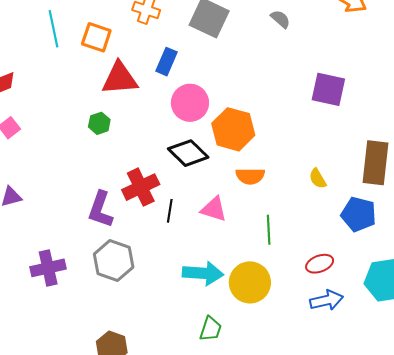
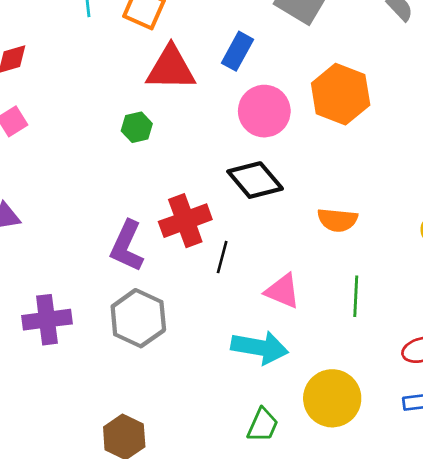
orange hexagon: (233, 129) -> (341, 94), moved
pink triangle: (214, 209) -> (283, 291), moved
yellow circle: (250, 282) -> (332, 398), moved

